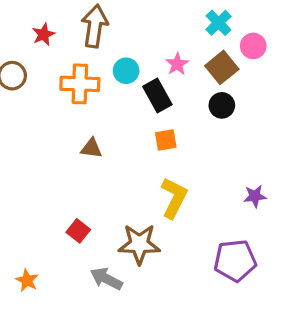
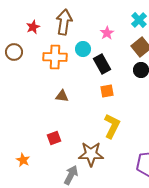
pink star: (177, 64) -> (107, 33), moved
red square: (78, 231) -> (54, 138), moved, turned 32
gray arrow: (106, 279) -> (71, 175), turned 90
orange star: (27, 280) -> (23, 160), moved

